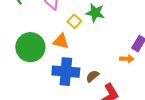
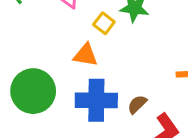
green circle: (30, 47) -> (33, 91), moved

